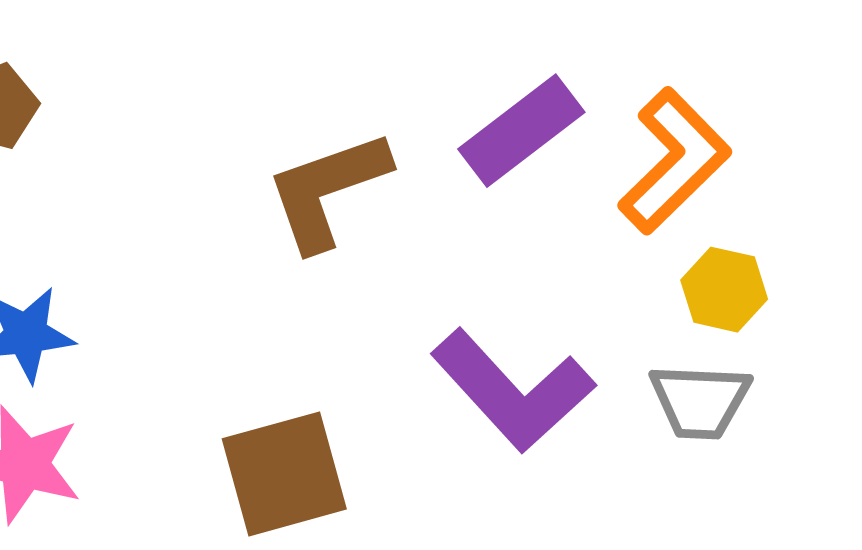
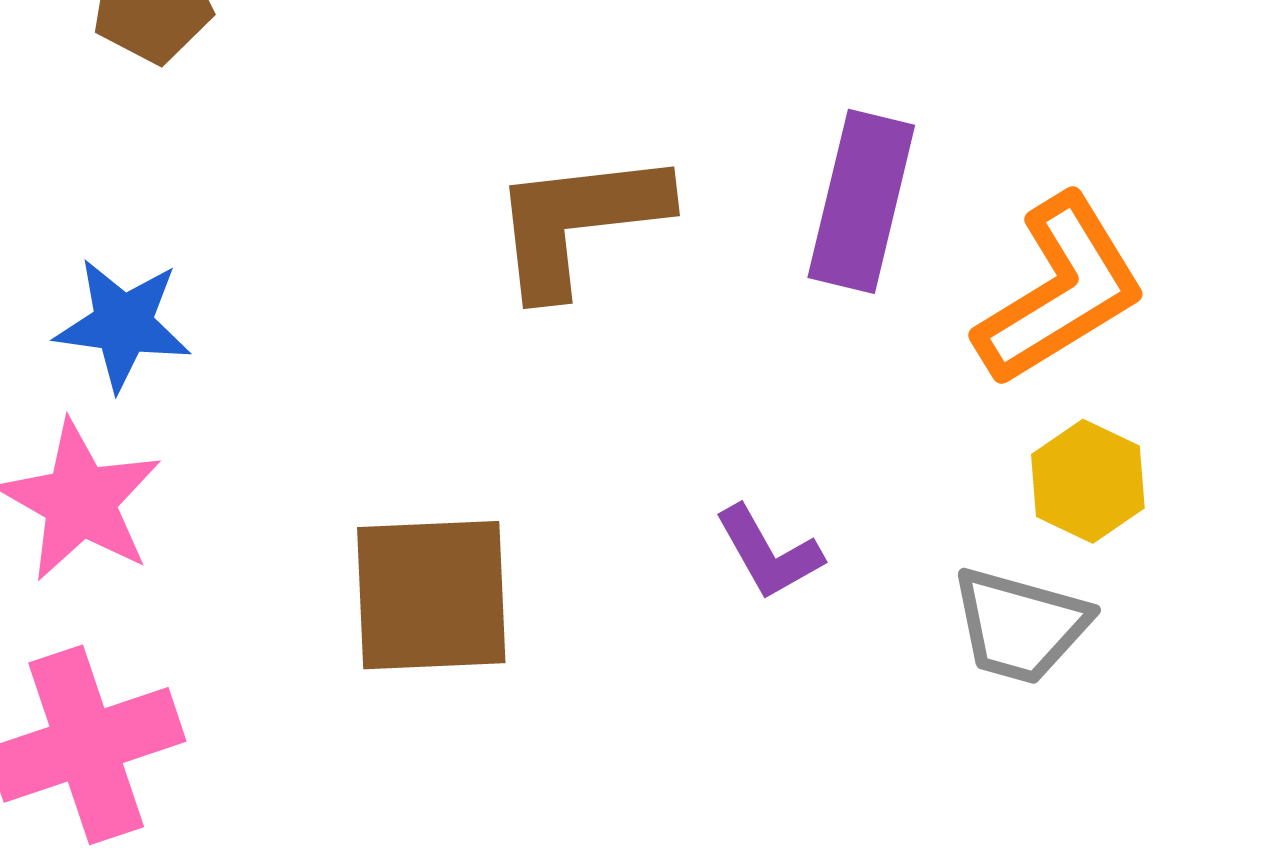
purple rectangle: (521, 131) -> (861, 201), turned -52
purple L-shape: (513, 390) -> (768, 553), size x0.5

